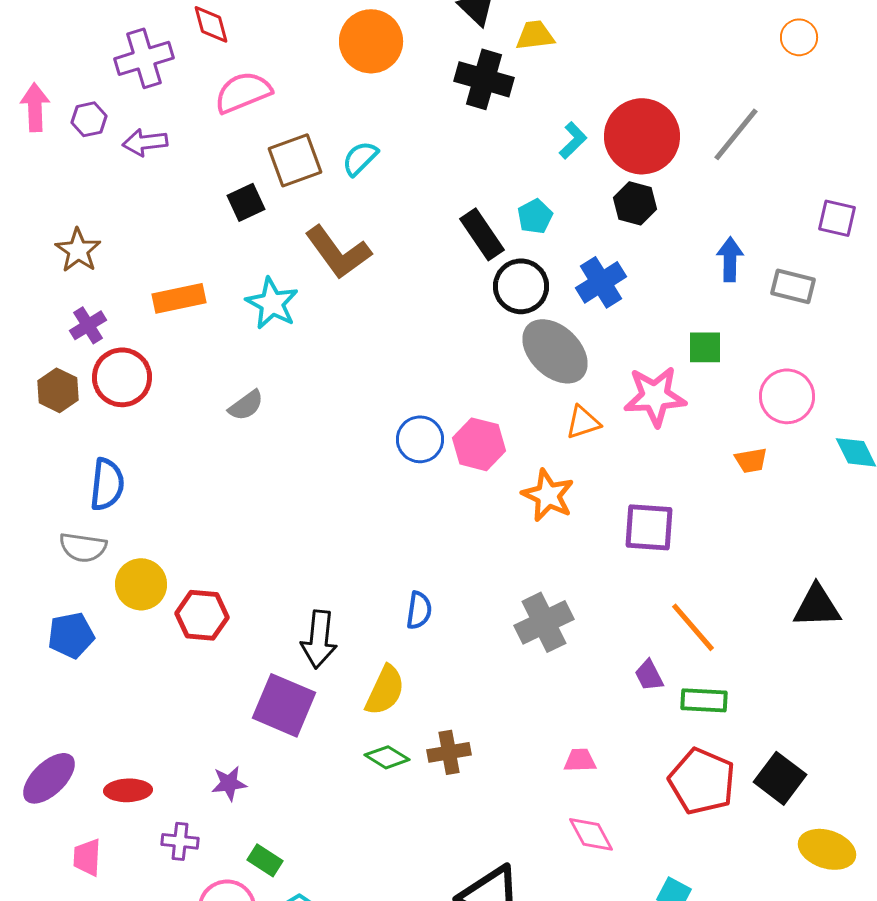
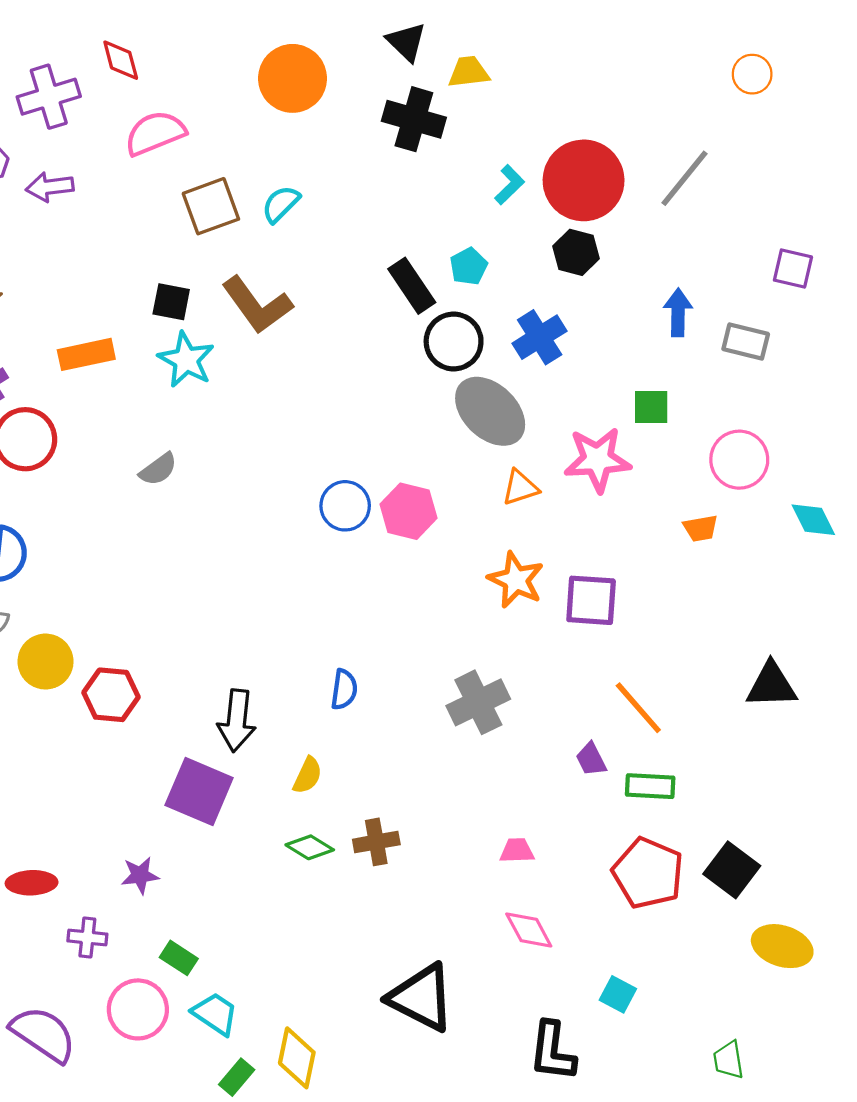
black square: (246, 202) -> (171, 302), moved, turned 36
orange star: (548, 495) -> (516, 580), moved
yellow semicircle: (385, 690) -> (308, 775), size x0.7

